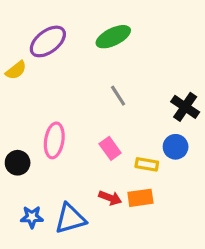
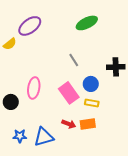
green ellipse: (113, 37) -> (87, 23), moved
black cross: (185, 107) -> (116, 67), turned -36
blue circle: (176, 147) -> (91, 84), moved
pink rectangle: (110, 148) -> (69, 93), size x1.5

